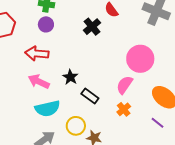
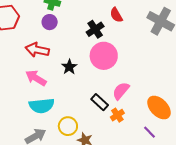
pink circle: (140, 59) -> (104, 56), moved
black star: (70, 77) -> (69, 67), moved
black rectangle: (90, 96) -> (100, 102), moved

